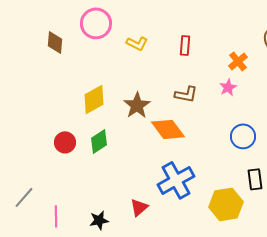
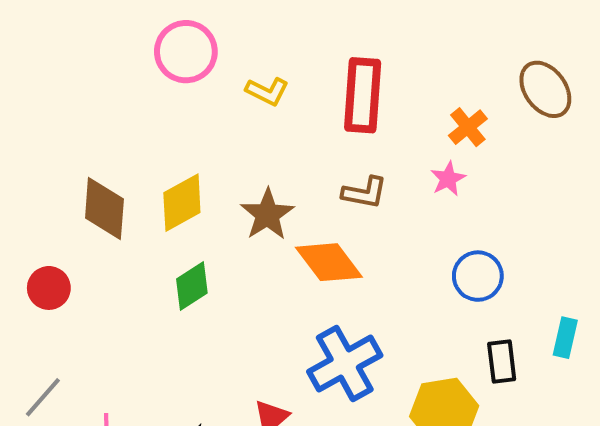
brown diamond: (55, 42) -> (104, 209), moved, size x1.4
red rectangle: (185, 45) -> (363, 95), size x1.8
red circle: (65, 142) -> (49, 288), moved

